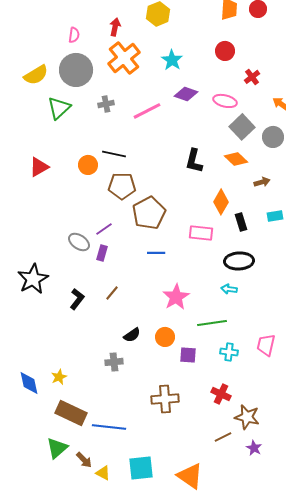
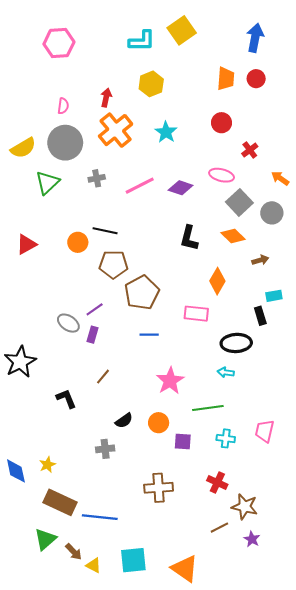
purple diamond: (186, 94) -> (181, 188), moved
black rectangle: (241, 222) -> (260, 316), moved
black L-shape: (77, 299) -> (66, 399), moved, turned -60

